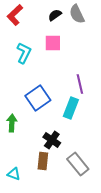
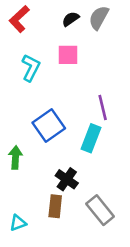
gray semicircle: (77, 14) -> (99, 18), turned 54
cyan triangle: (14, 174) -> (18, 223), turned -40

